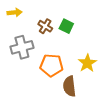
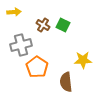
yellow star: (87, 63) -> (83, 60), turned 30
orange pentagon: (52, 65) -> (37, 67), moved, turned 30

